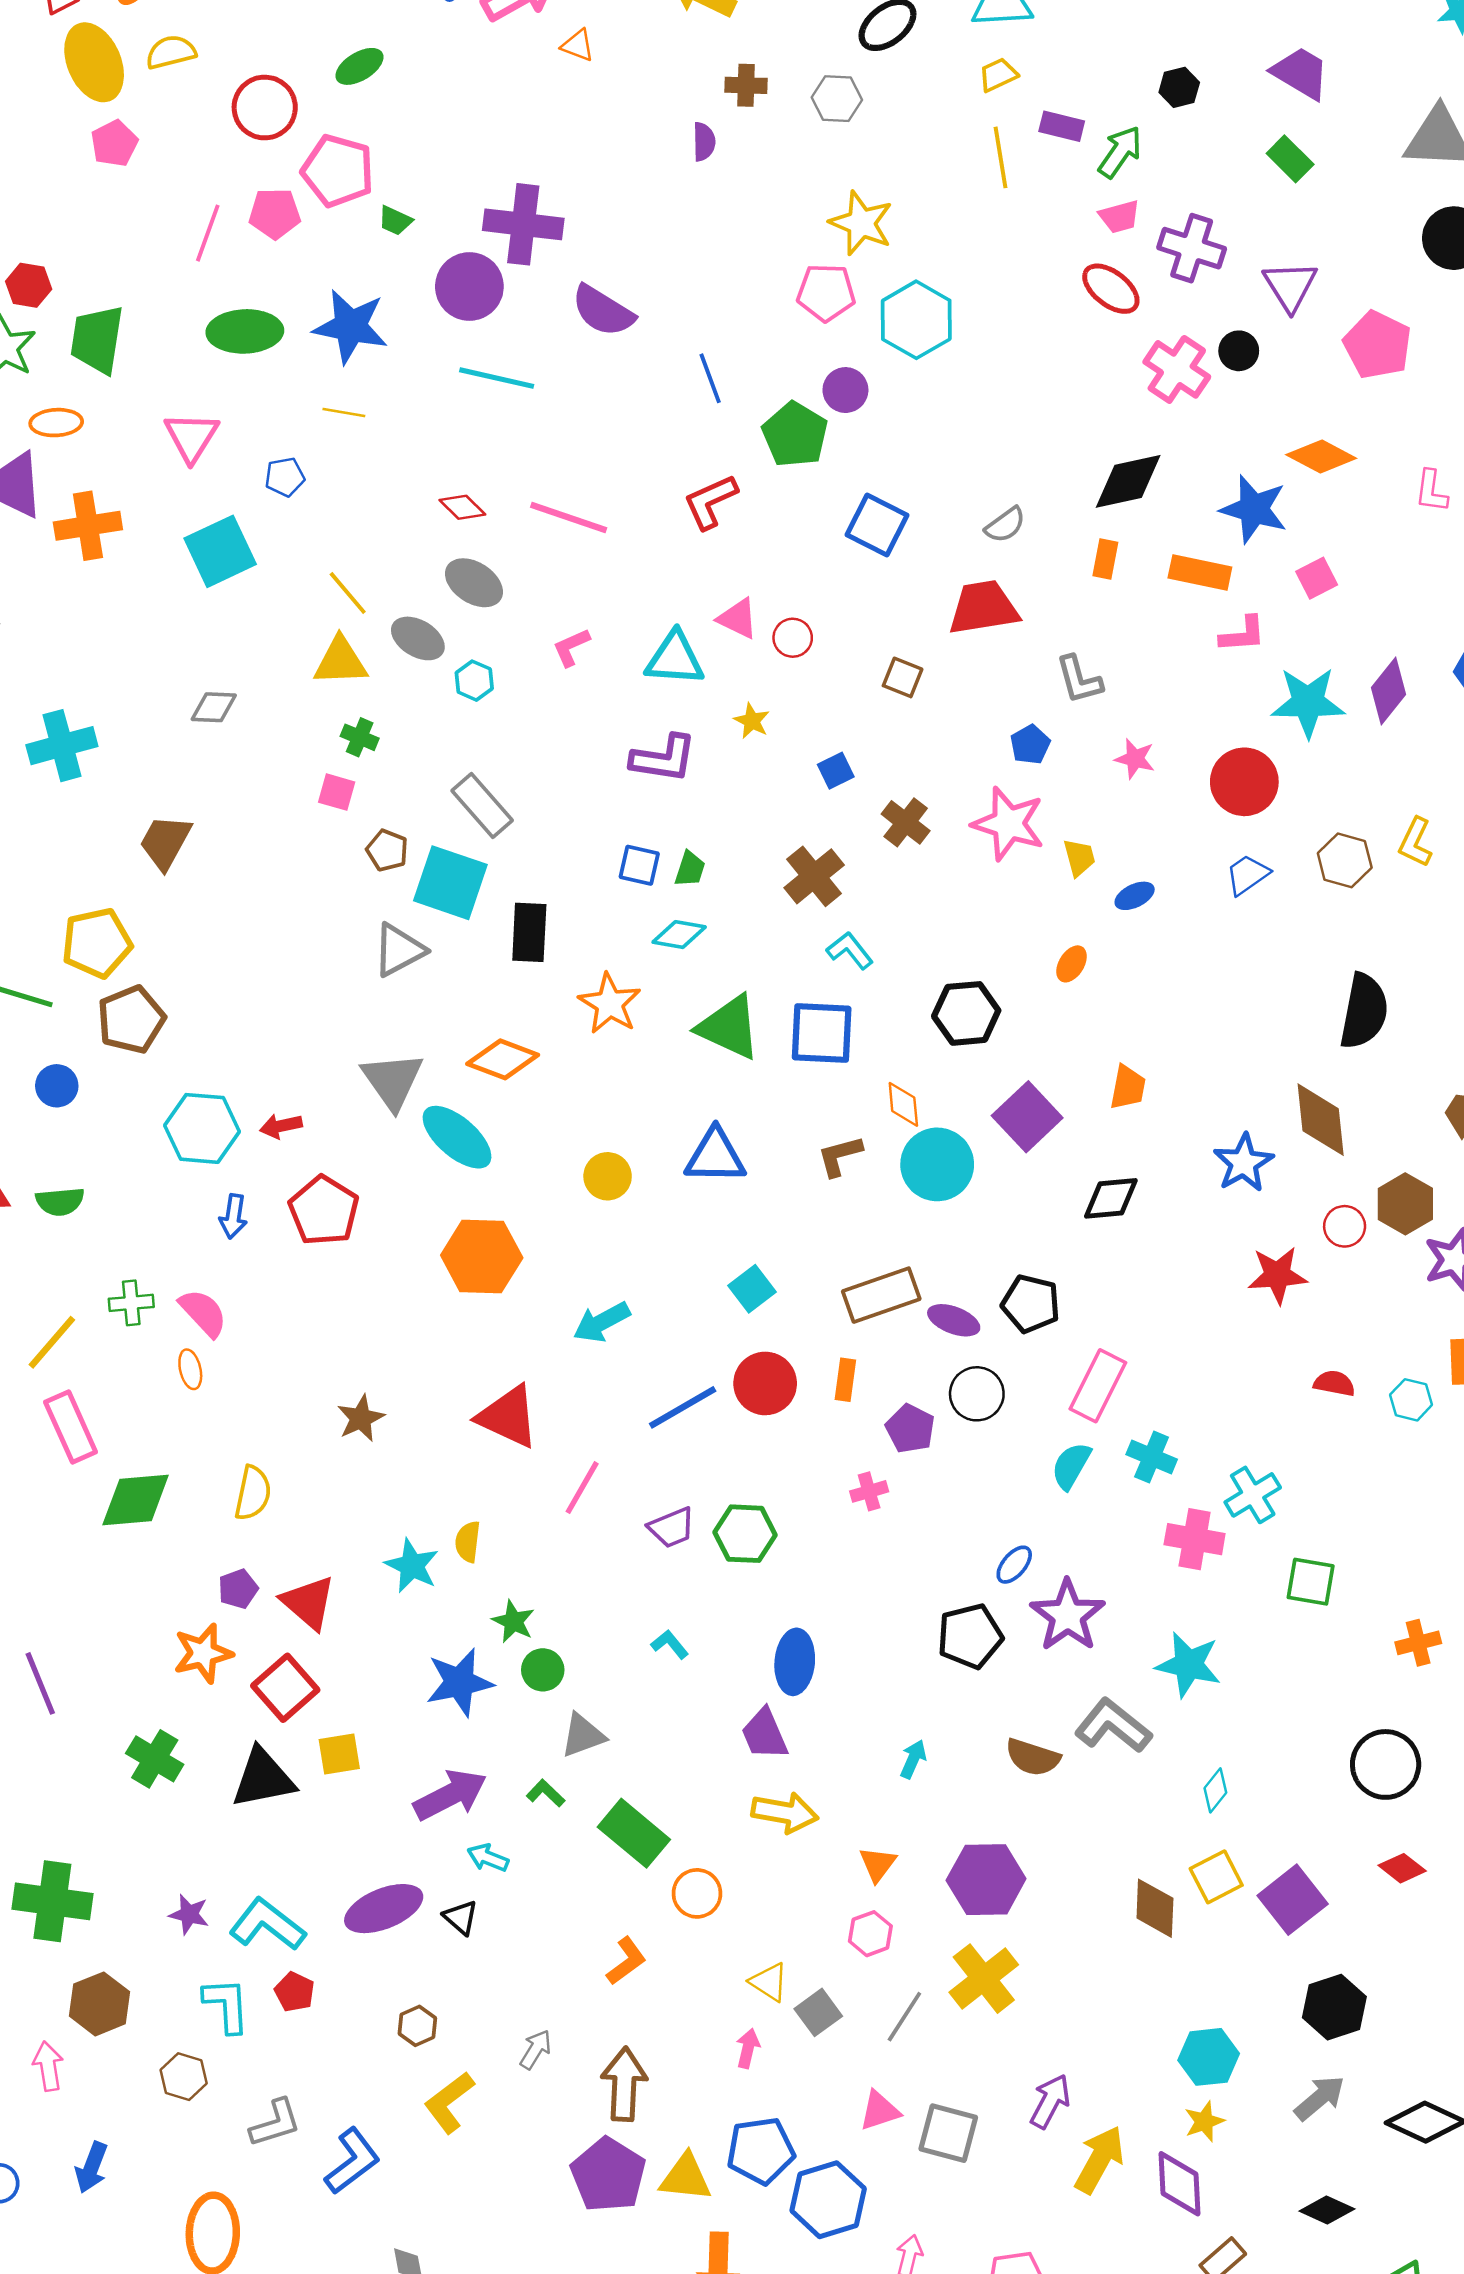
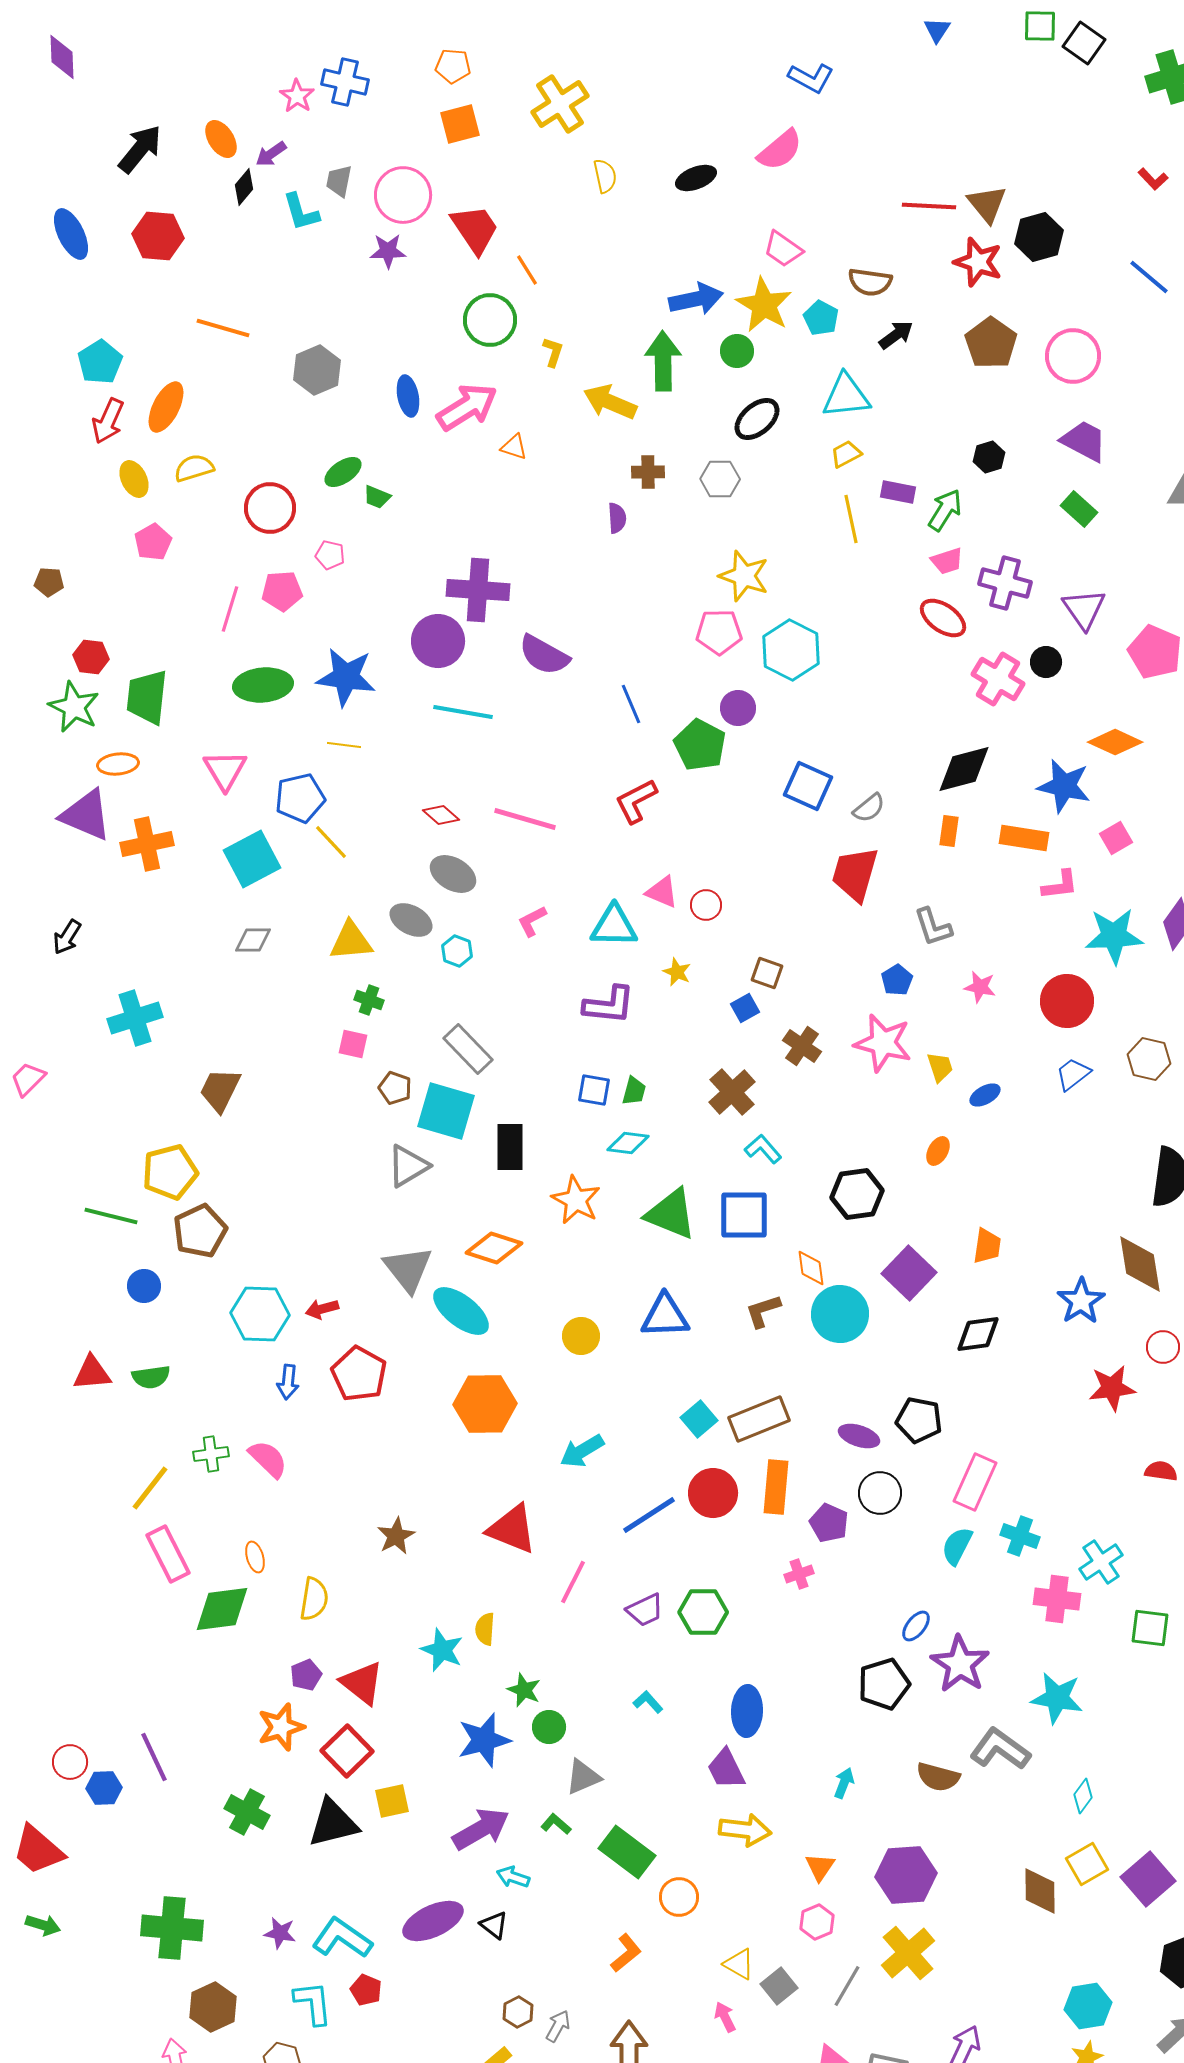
yellow ellipse: (94, 62) -> (134, 479), size x0.6
pink pentagon: (338, 171) -> (330, 555), size x0.5
green trapezoid: (395, 221) -> (377, 497), moved
blue pentagon: (285, 477) -> (300, 798), size x1.6
blue square: (877, 525) -> (808, 786), moved
yellow line: (348, 593) -> (331, 842), moved
red trapezoid: (983, 608) -> (855, 874), turned -62
brown square: (903, 677) -> (767, 973), moved
gray diamond: (214, 707) -> (253, 940), moved
brown rectangle: (881, 1295) -> (759, 1419), moved
orange ellipse: (190, 1369) -> (255, 1557), moved
orange rectangle: (845, 1380) -> (776, 1487), size x1.6
brown hexagon: (417, 2026) -> (518, 2012), moved
pink arrow: (748, 2048) -> (725, 2017), turned -36

